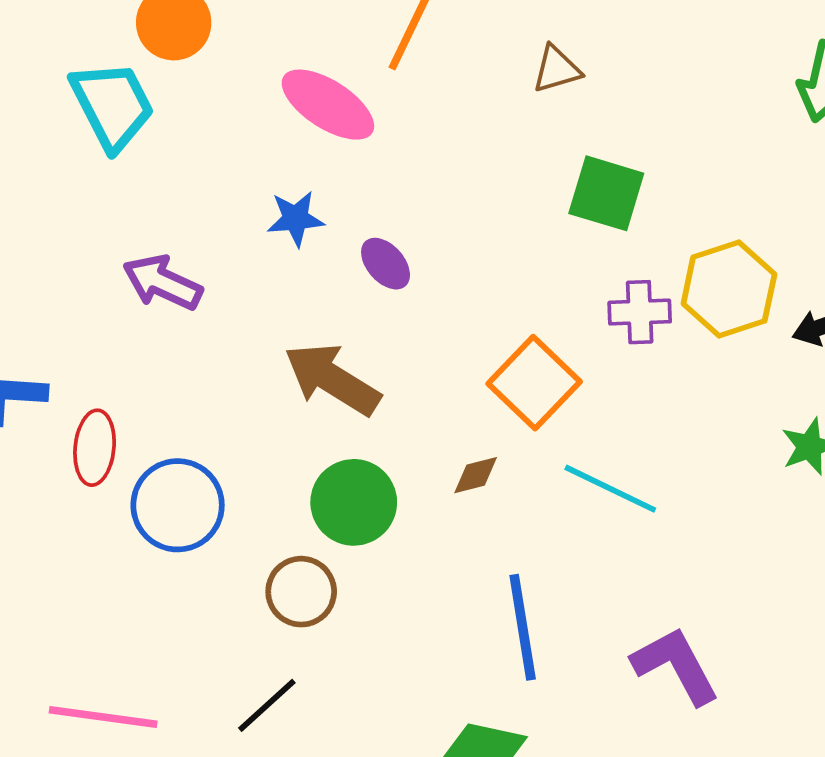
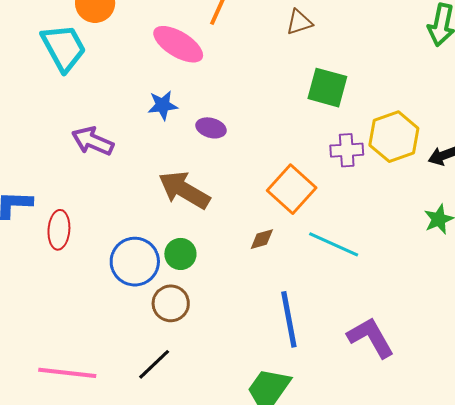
purple ellipse: (386, 264) -> (211, 128), turned -32
green circle: (354, 502) -> (180, 254), moved, size x0.7
blue circle: (178, 505) -> (135, 262), moved

